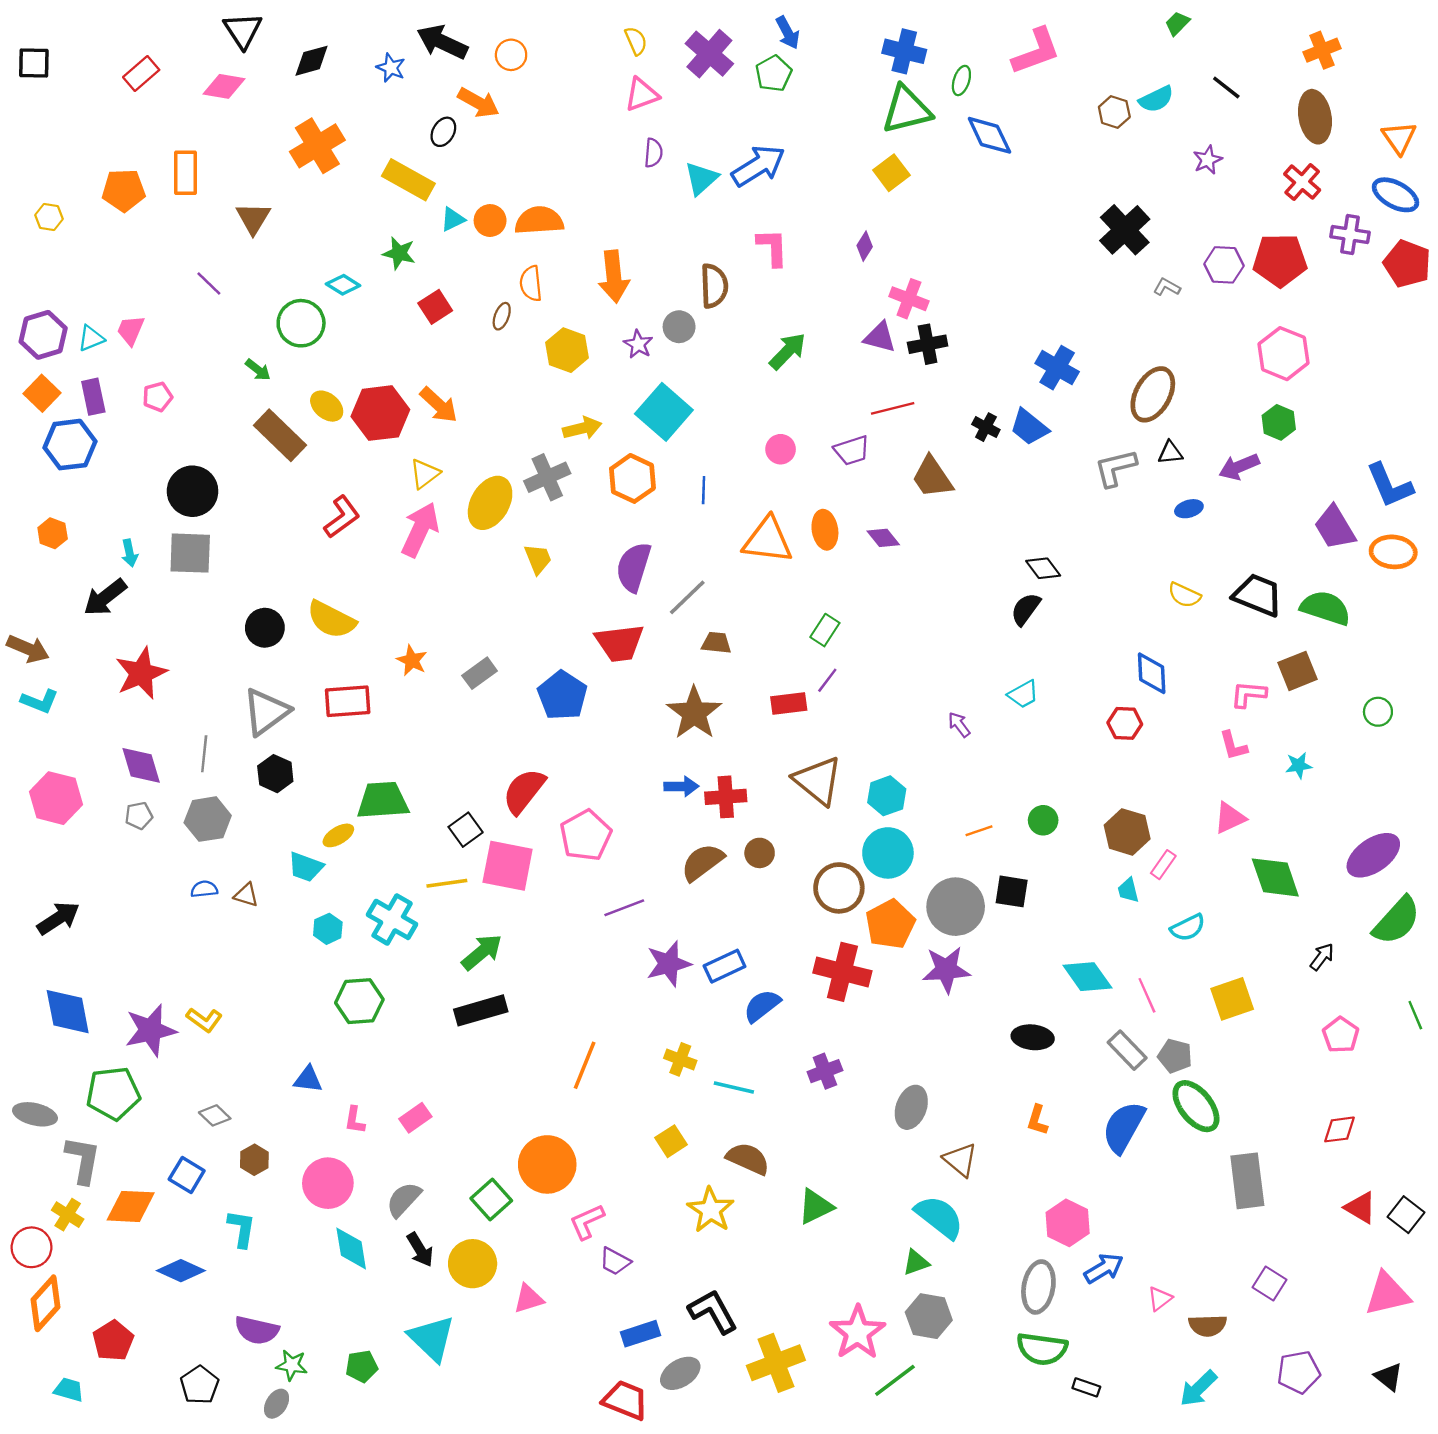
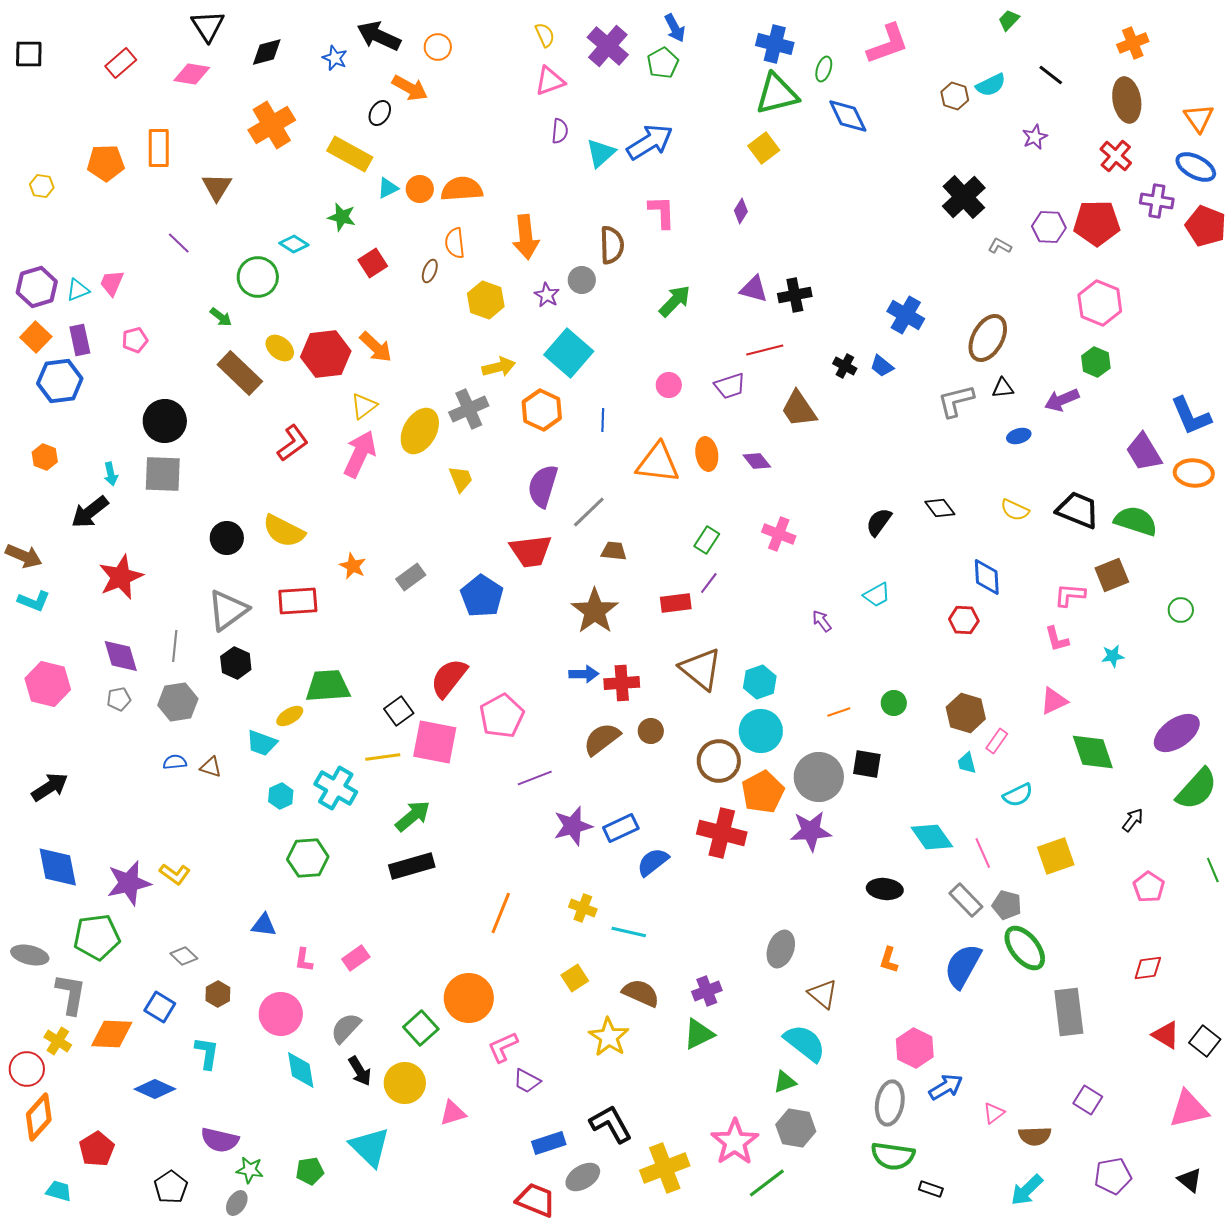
pink cross: (909, 299) -> (779, 534), moved
blue trapezoid: (1029, 427) -> (882, 366), size x0.7
black diamond: (1043, 568) -> (940, 508), moved
purple cross: (825, 1071) -> (707, 991), moved

